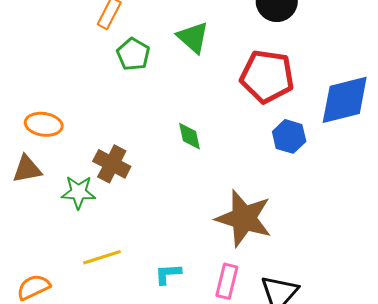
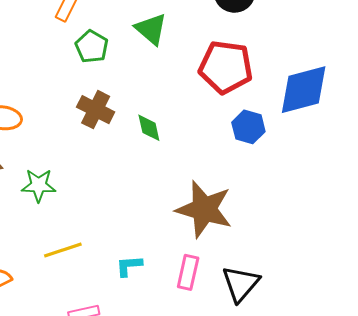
brown cross: (112, 164) -> (96, 110), moved

